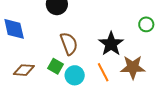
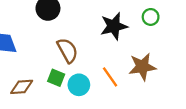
black star: (111, 44) -> (114, 26), moved, turned 30

